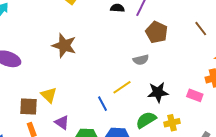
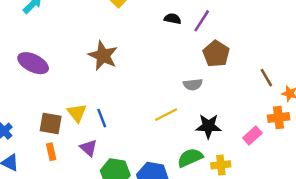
brown line: (201, 29) -> (266, 78), moved
pink rectangle: (195, 95) -> (252, 136), turned -70
blue line: (103, 104) -> (102, 118), moved

